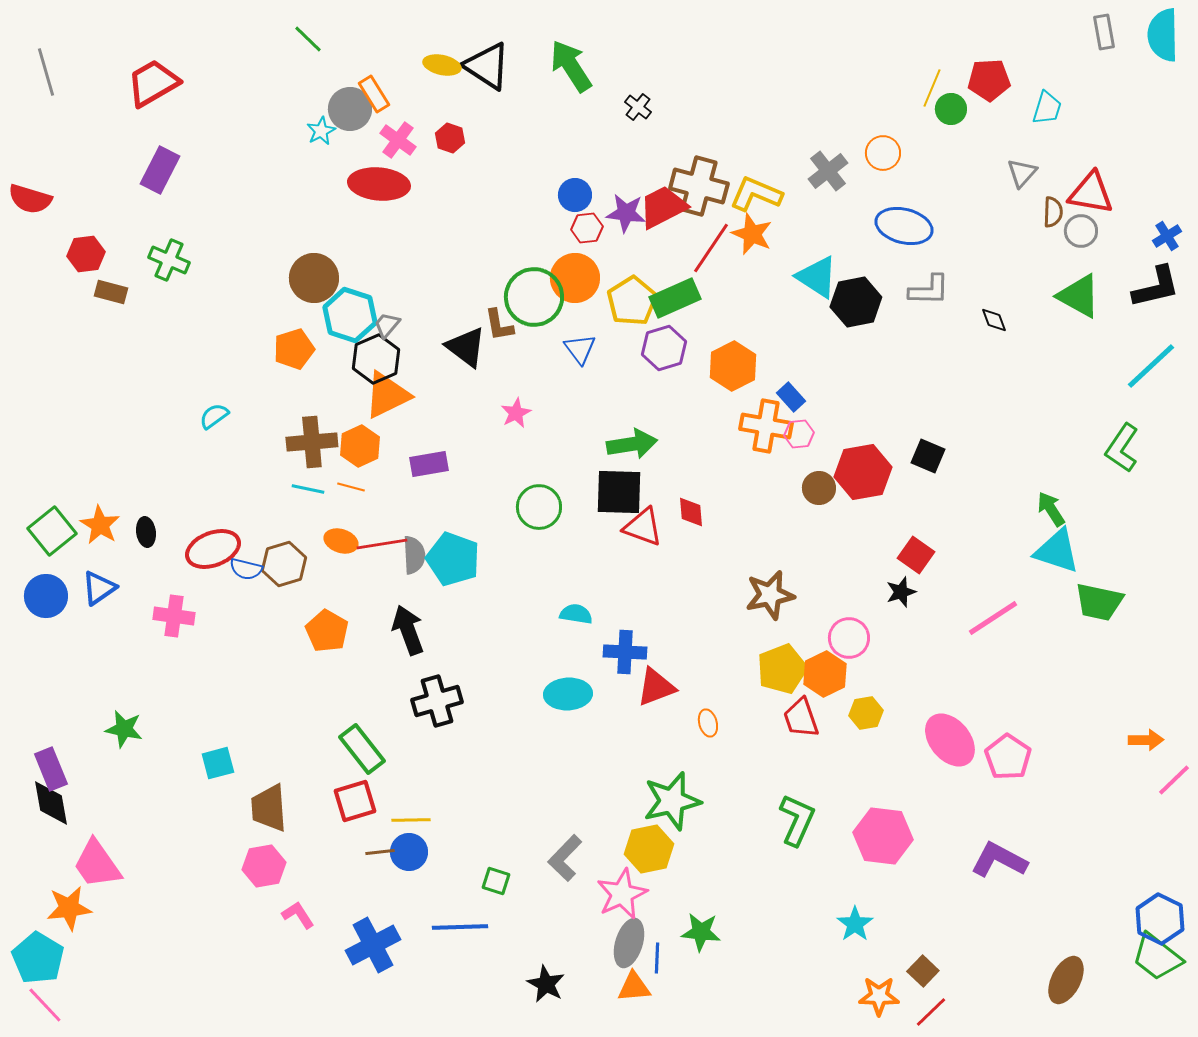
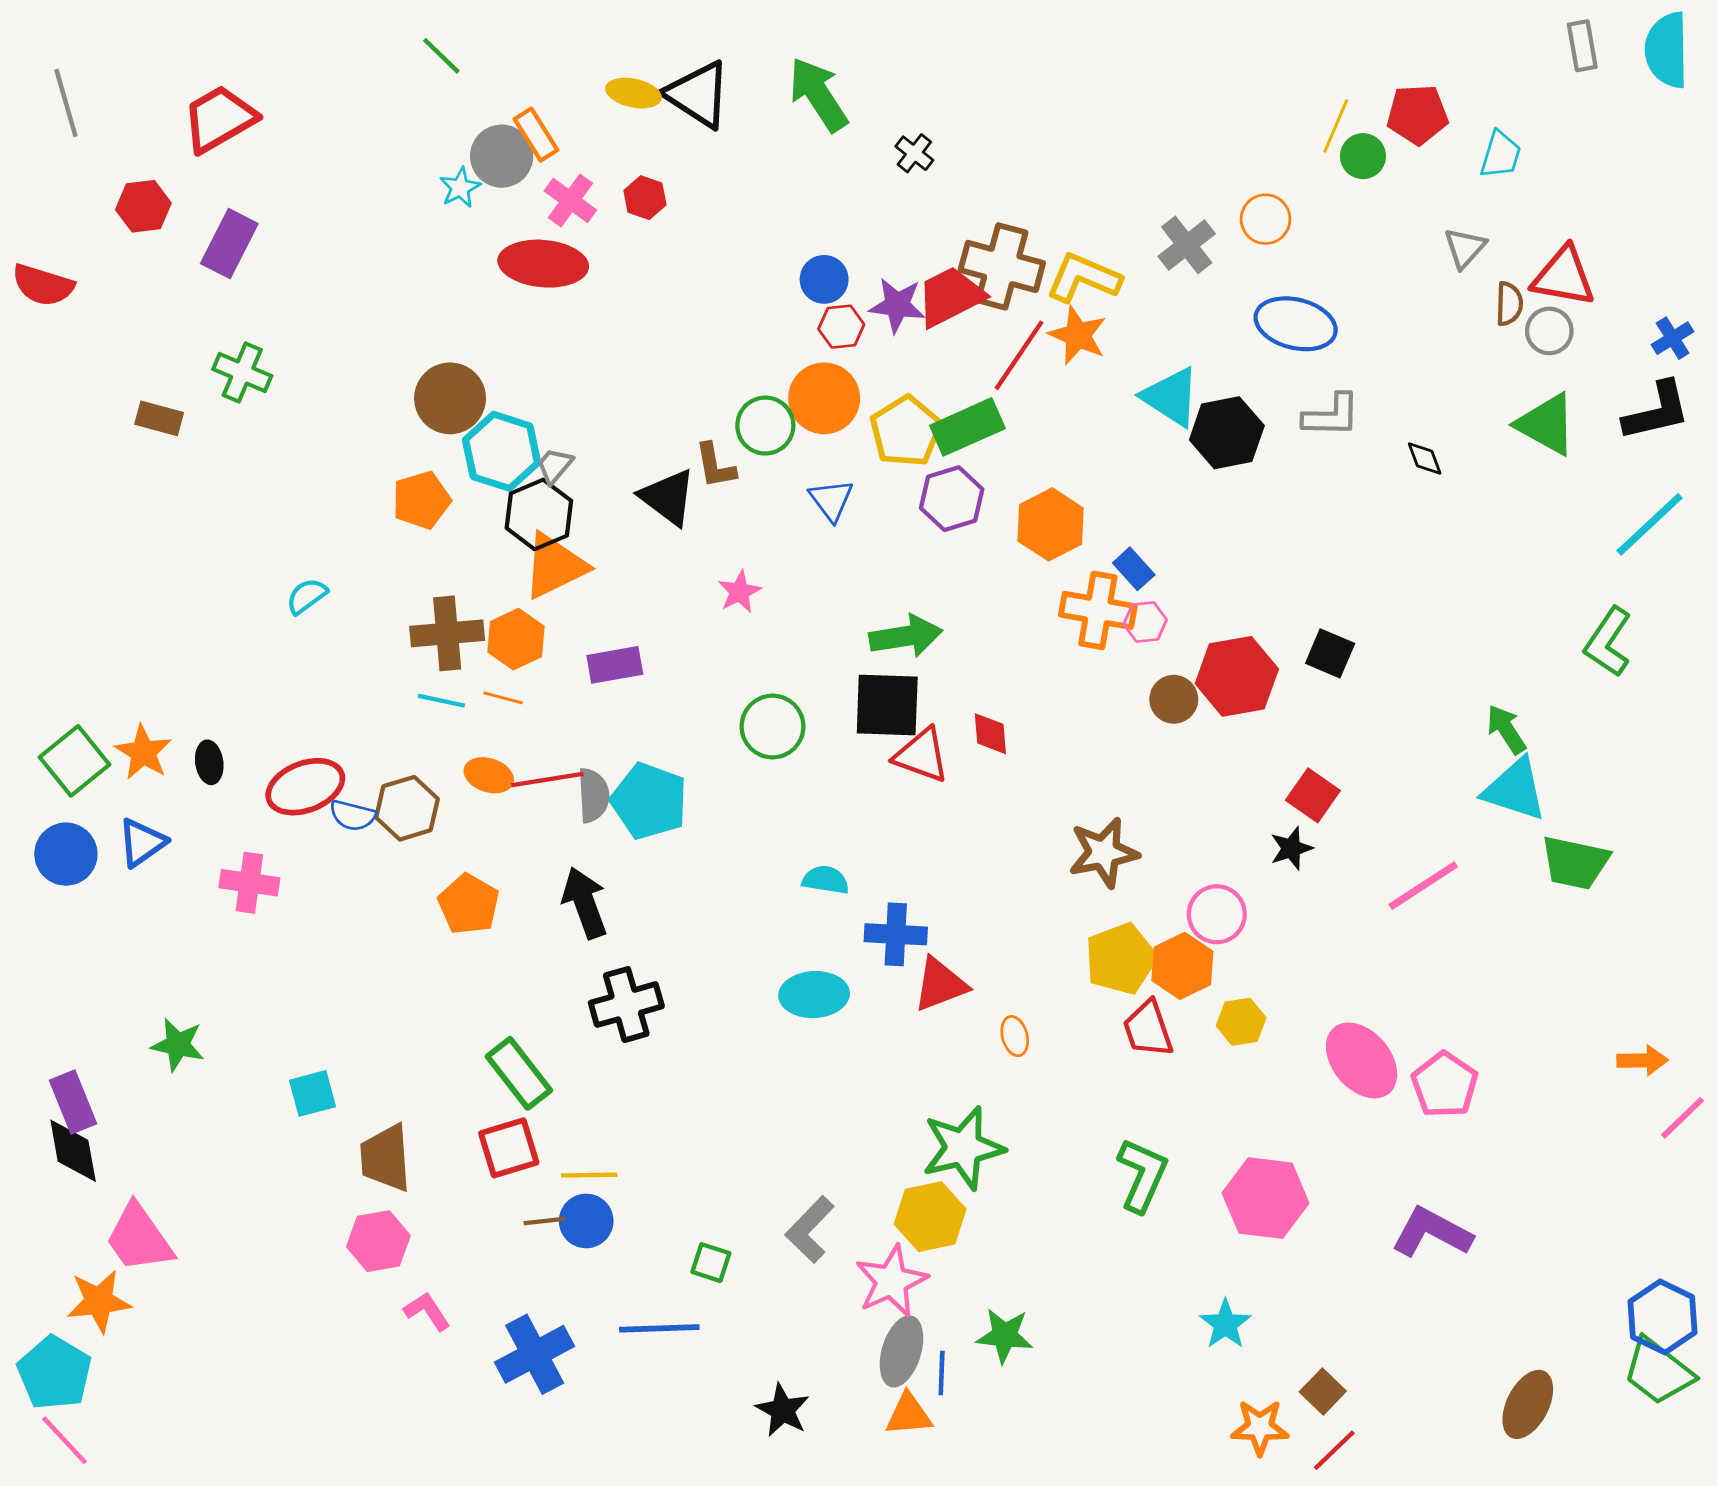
red hexagon: (86, 254) -> (143, 206), moved
green circle: (534, 297) -> (765, 426), size x0.7

